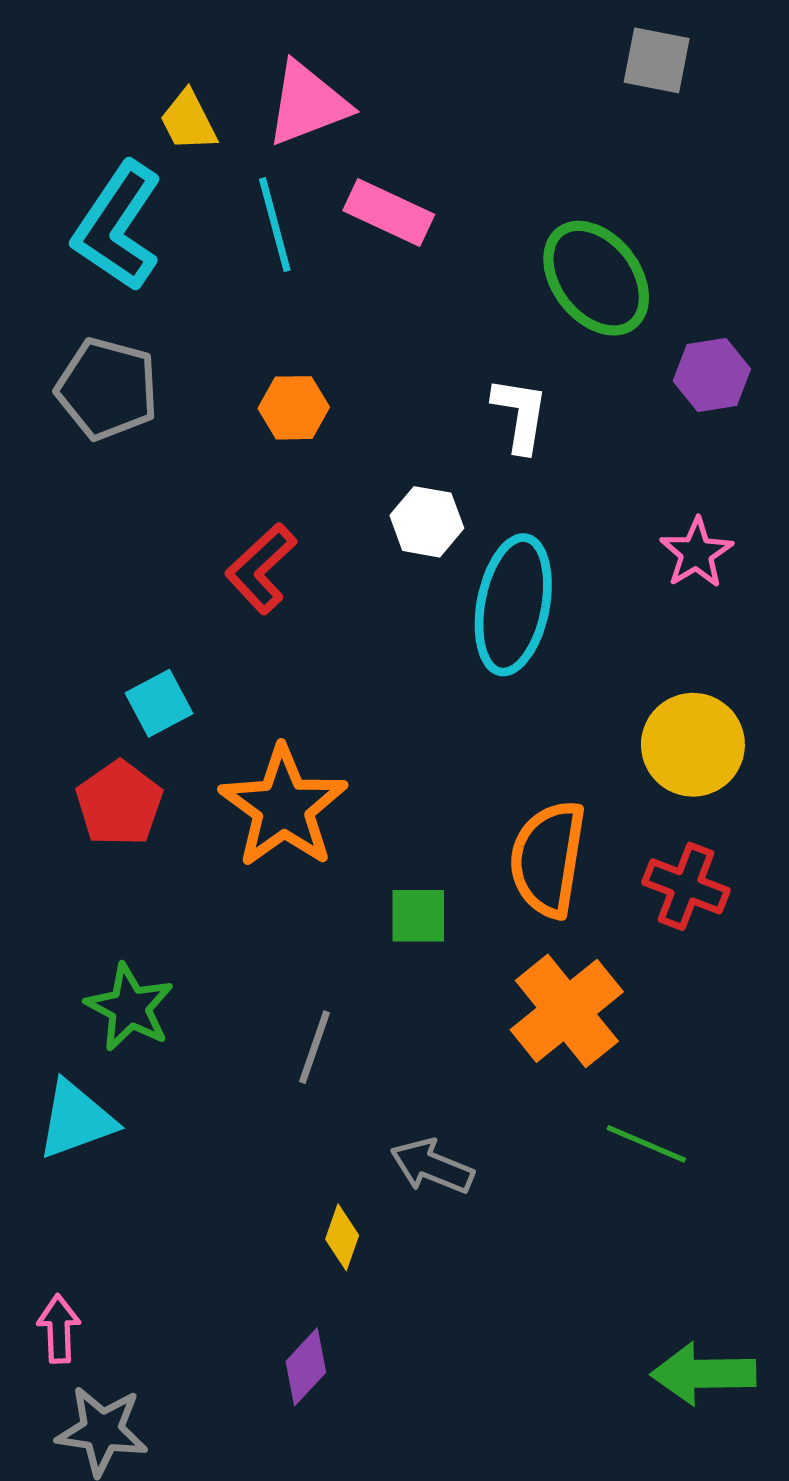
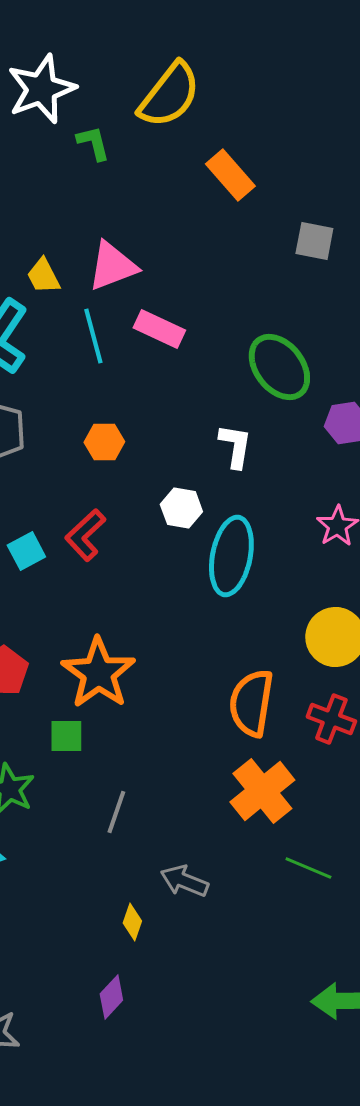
cyan square: (159, 703) -> (26, 551), moved
green square: (418, 916) -> (66, 736), moved

